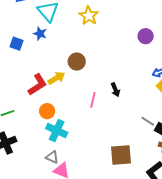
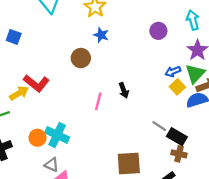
blue star: (40, 34) -> (101, 35), moved
yellow arrow: (56, 78) -> (19, 93), moved
red L-shape: (37, 85) -> (36, 83), turned 70
orange circle: (47, 111) -> (37, 138), moved

